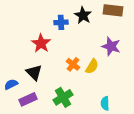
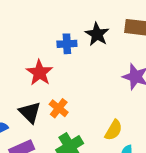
orange cross: (73, 64) -> (59, 108), moved
yellow semicircle: (92, 66) -> (114, 130), moved

